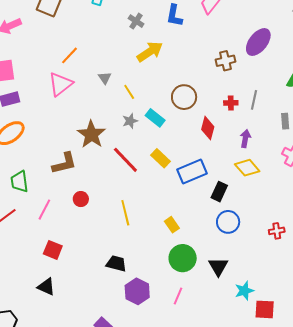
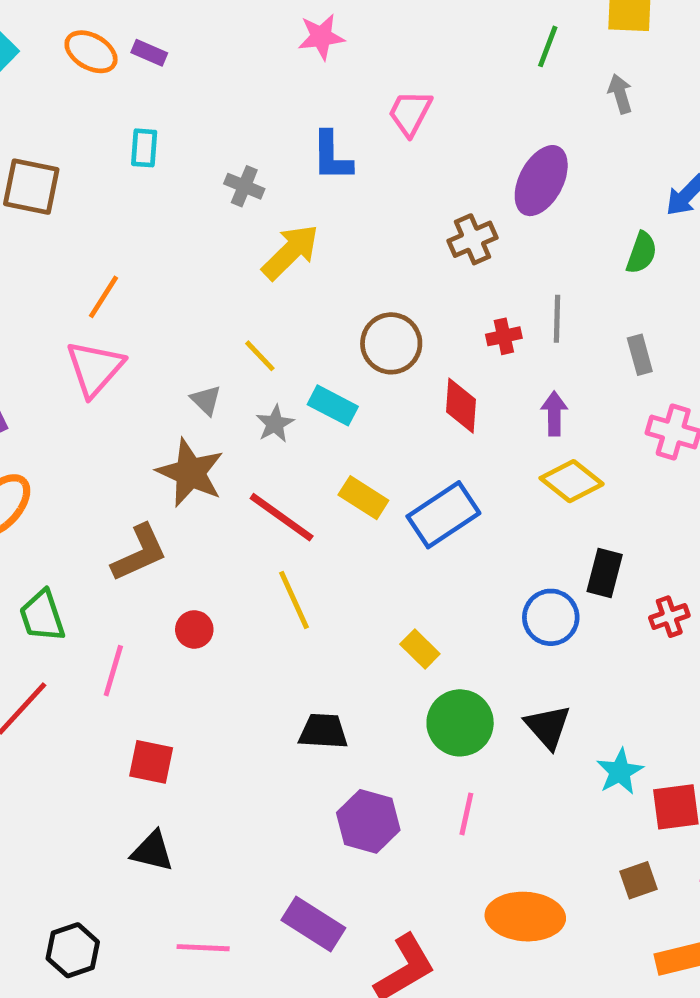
gray triangle: (105, 78) -> (206, 400), moved
black rectangle: (219, 192) -> (605, 573), moved
yellow line: (125, 213) -> (294, 600), moved
black trapezoid: (116, 263) -> (323, 731), moved

